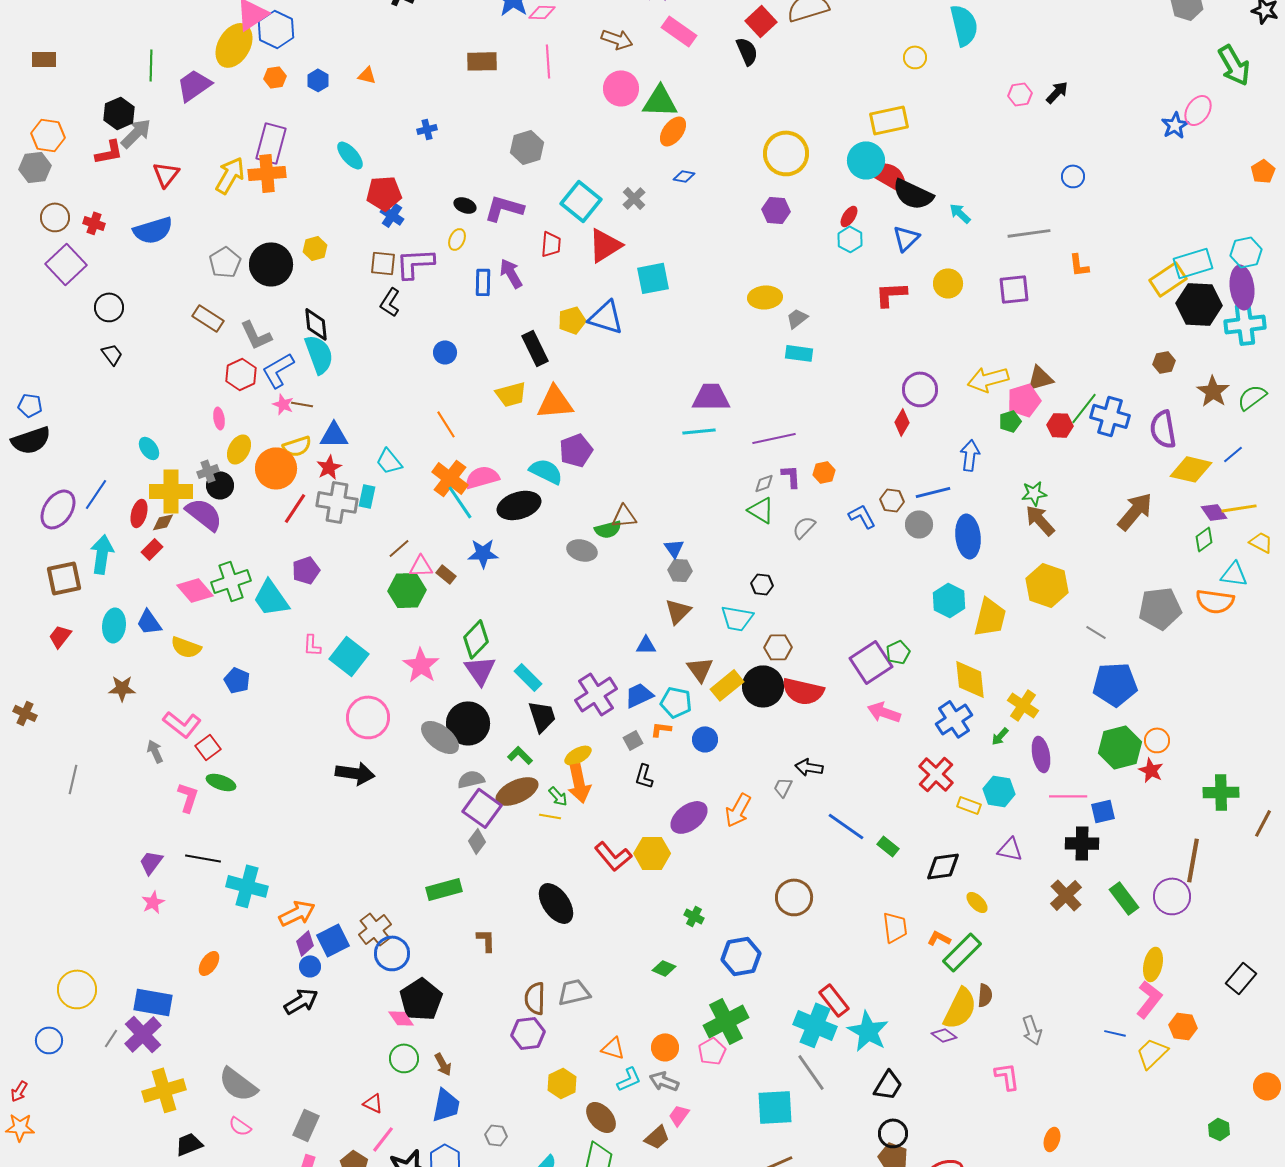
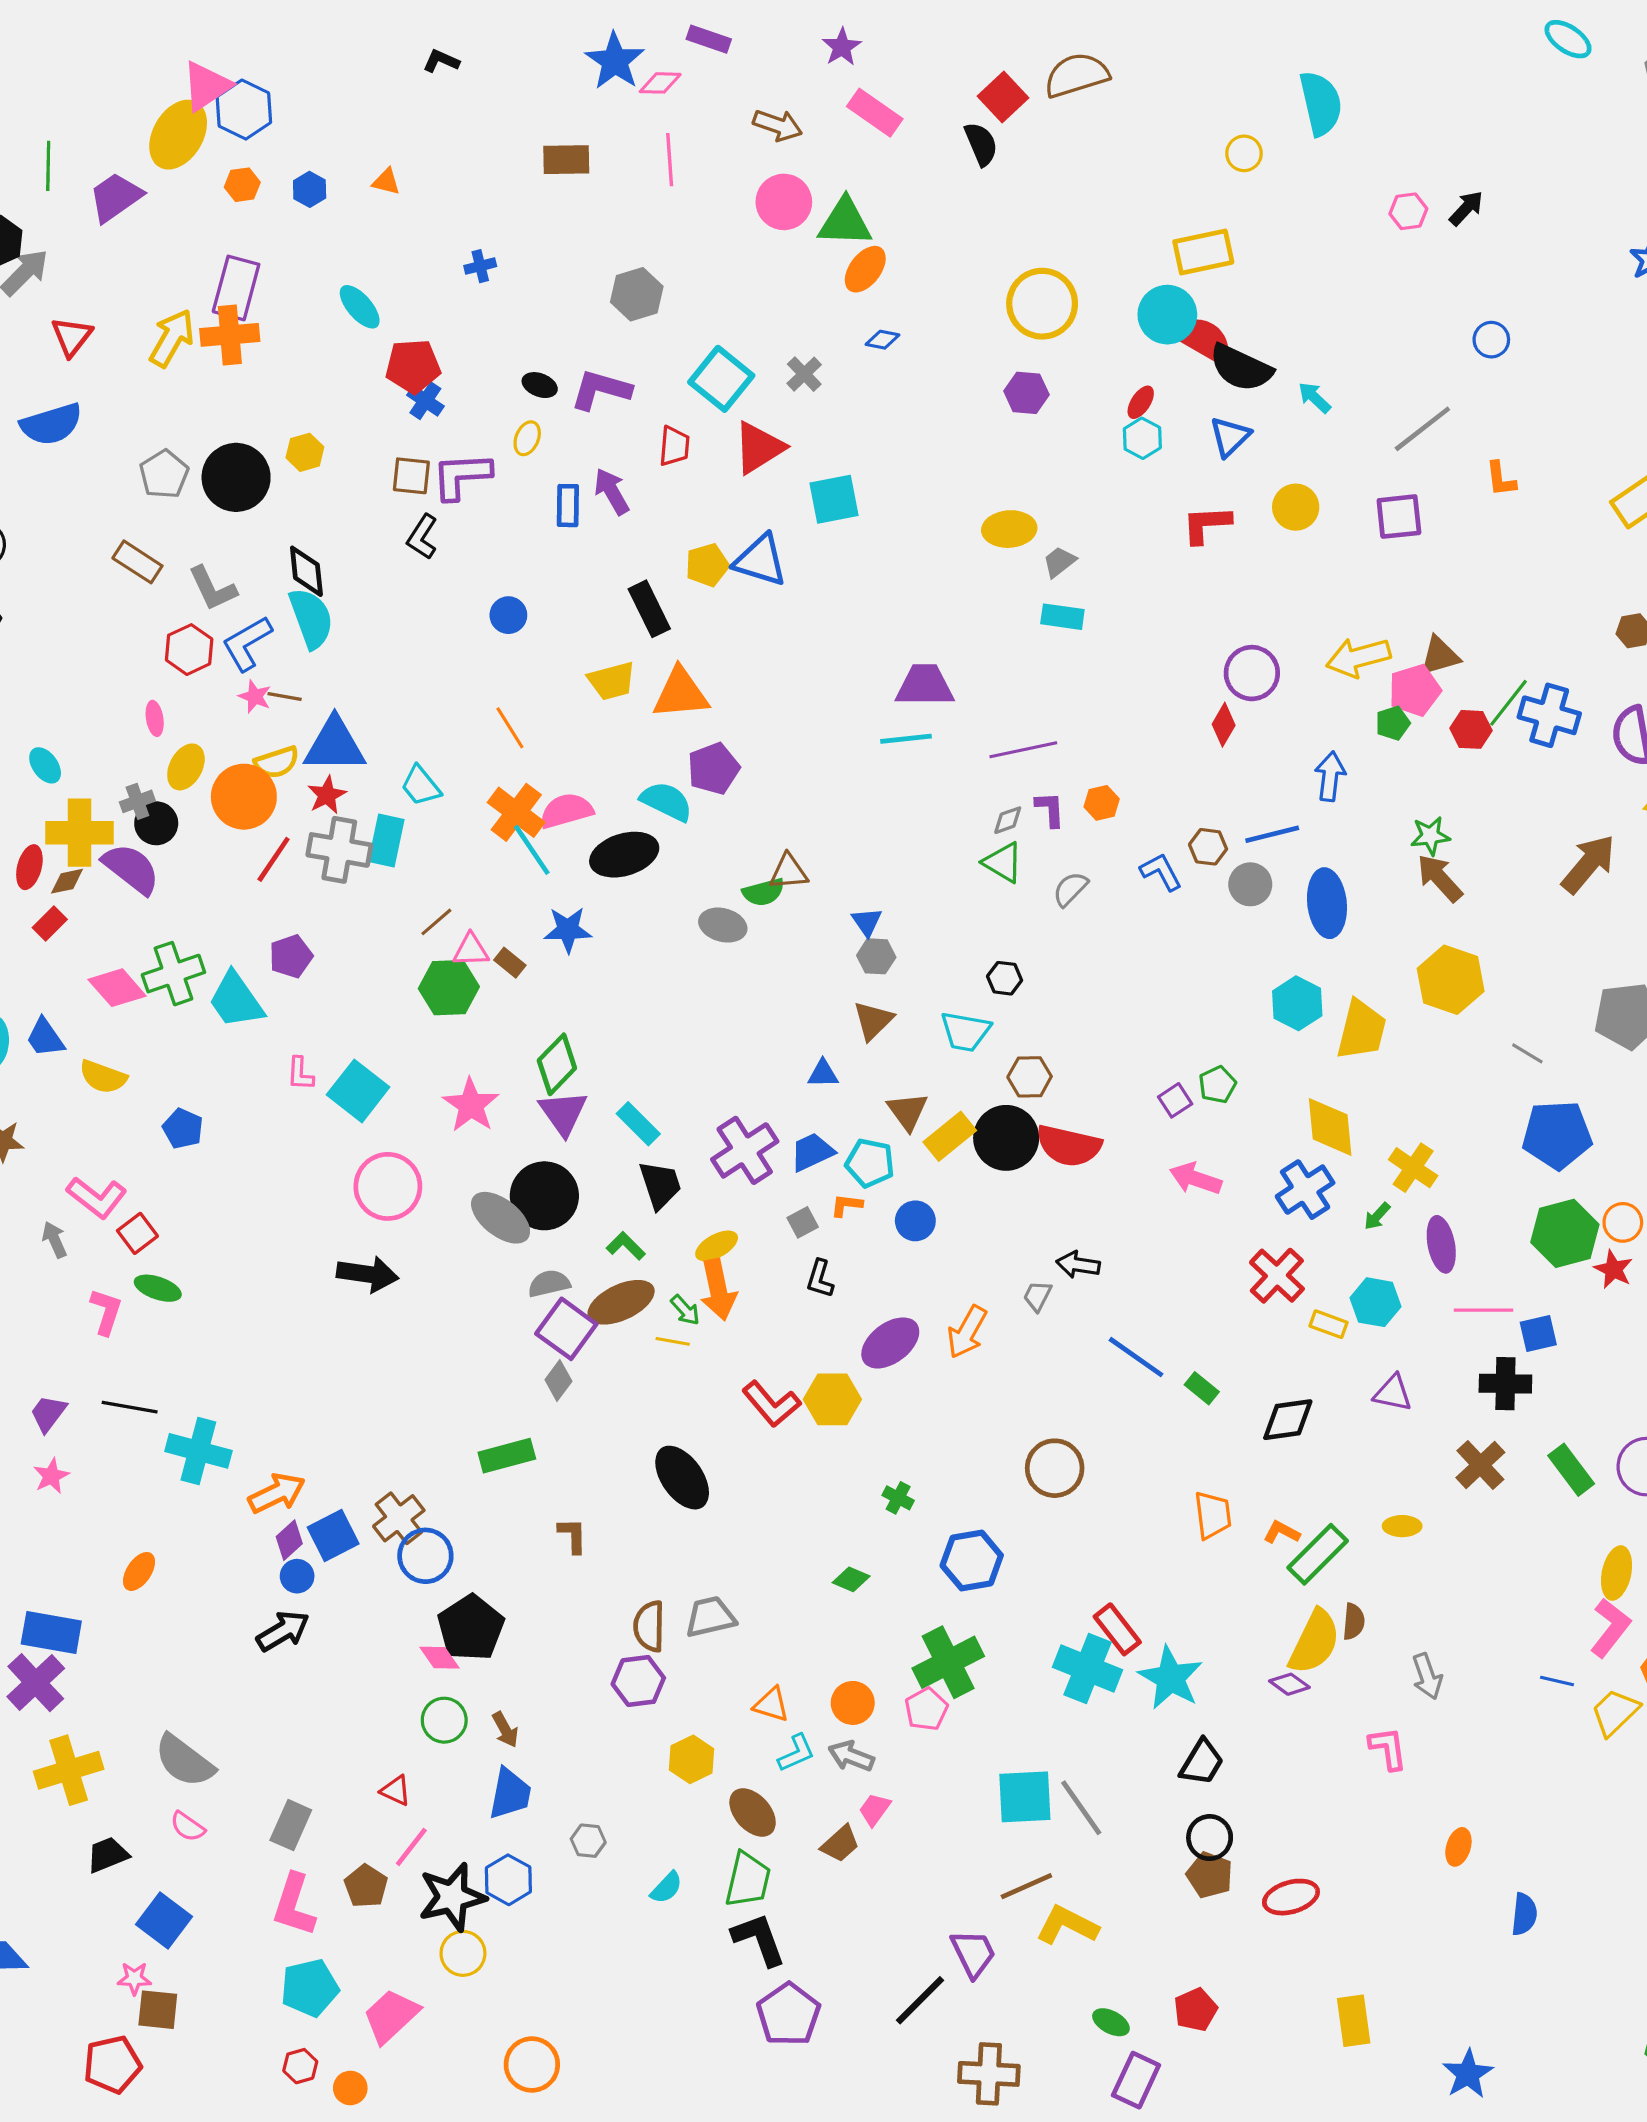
gray line: (1029, 233) -> (1422, 429), turned -30
blue triangle: (334, 435) -> (335, 745), size x1.4
cyan rectangle: (367, 496) -> (386, 841), size x1.4
purple square: (871, 662) -> (1175, 1100), size x0.5
yellow ellipse: (977, 902) -> (1402, 1526), moved, turned -45
gray line: (811, 1072) -> (1081, 1808), moved

